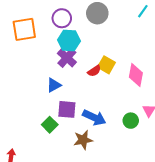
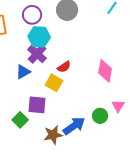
yellow square: (106, 65) -> (54, 83), moved
blue triangle: (54, 85) -> (23, 72), moved
blue arrow: (94, 118) -> (74, 126), moved, turned -60

